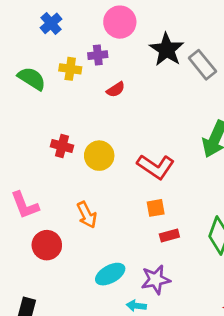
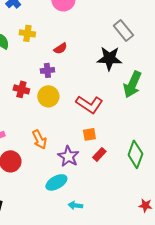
black star: (167, 50) -> (109, 58), moved, turned -30
purple cross: (98, 55) -> (47, 70), moved
red rectangle: (169, 235) -> (99, 154), turned -32
purple star: (156, 280) -> (68, 156), moved, turned -30

